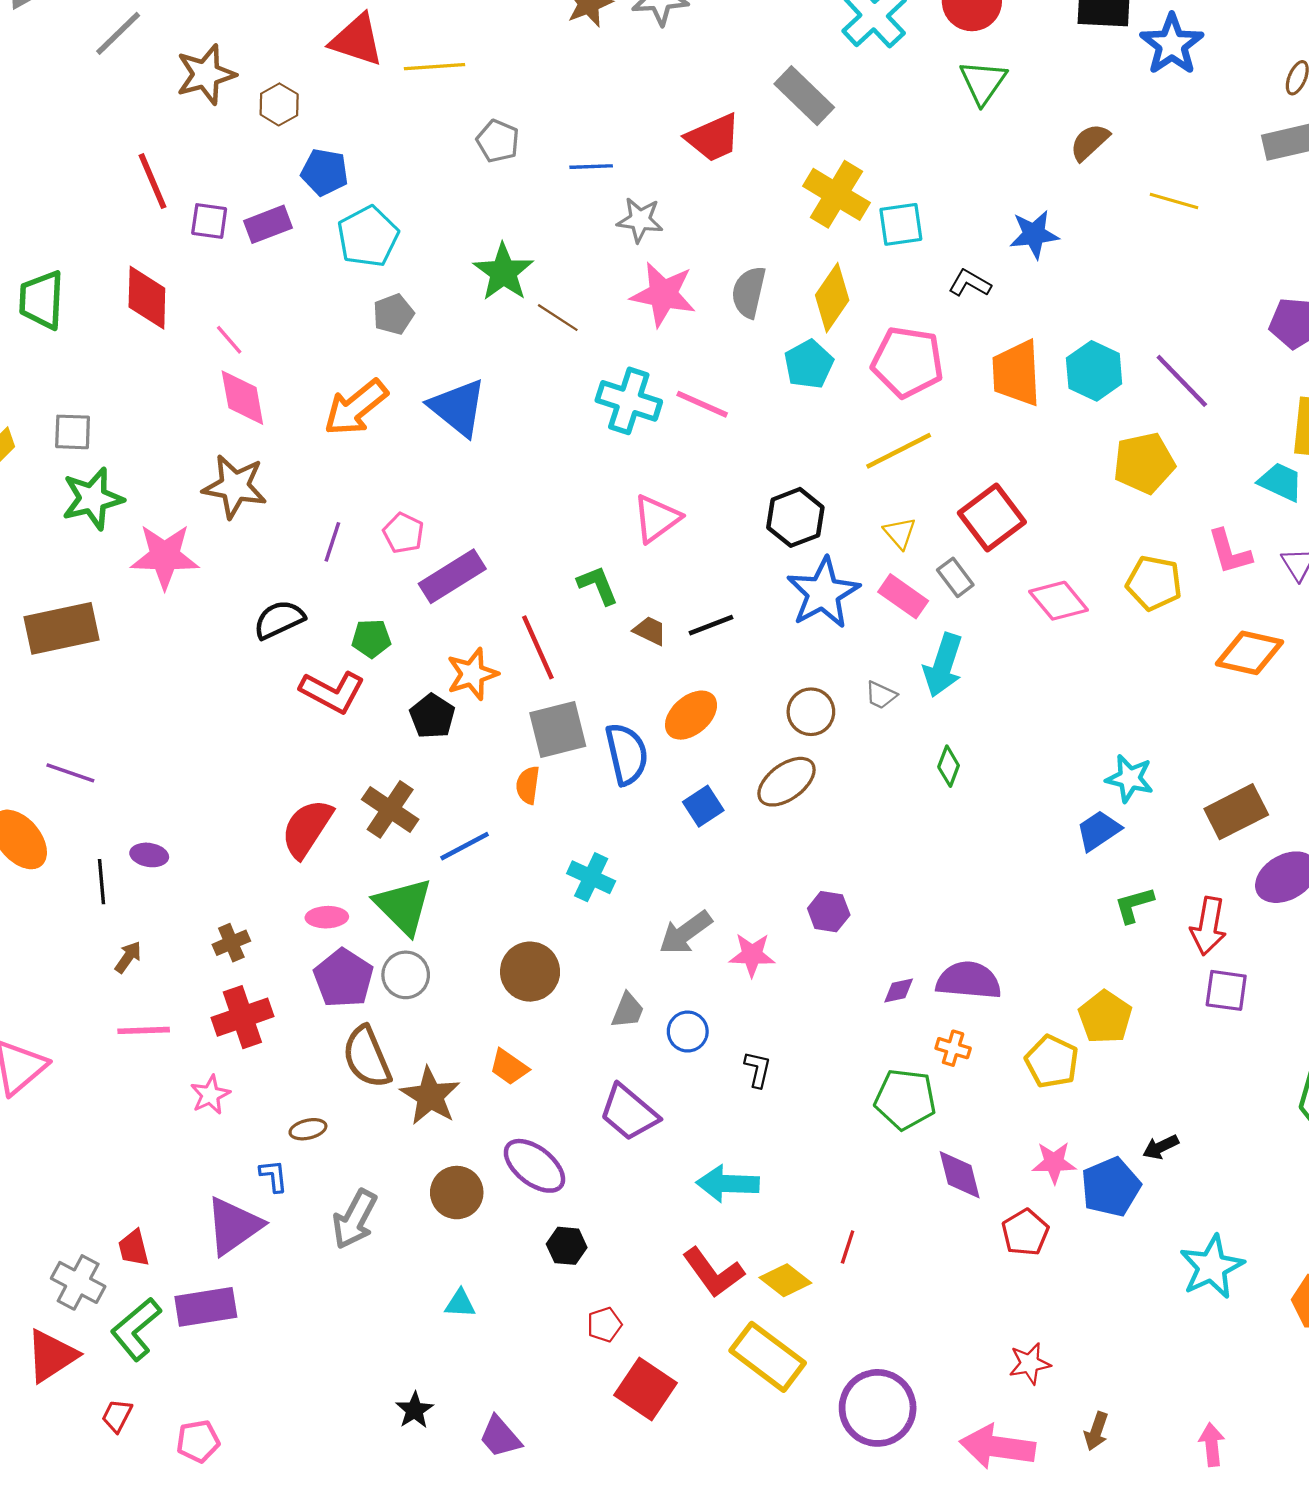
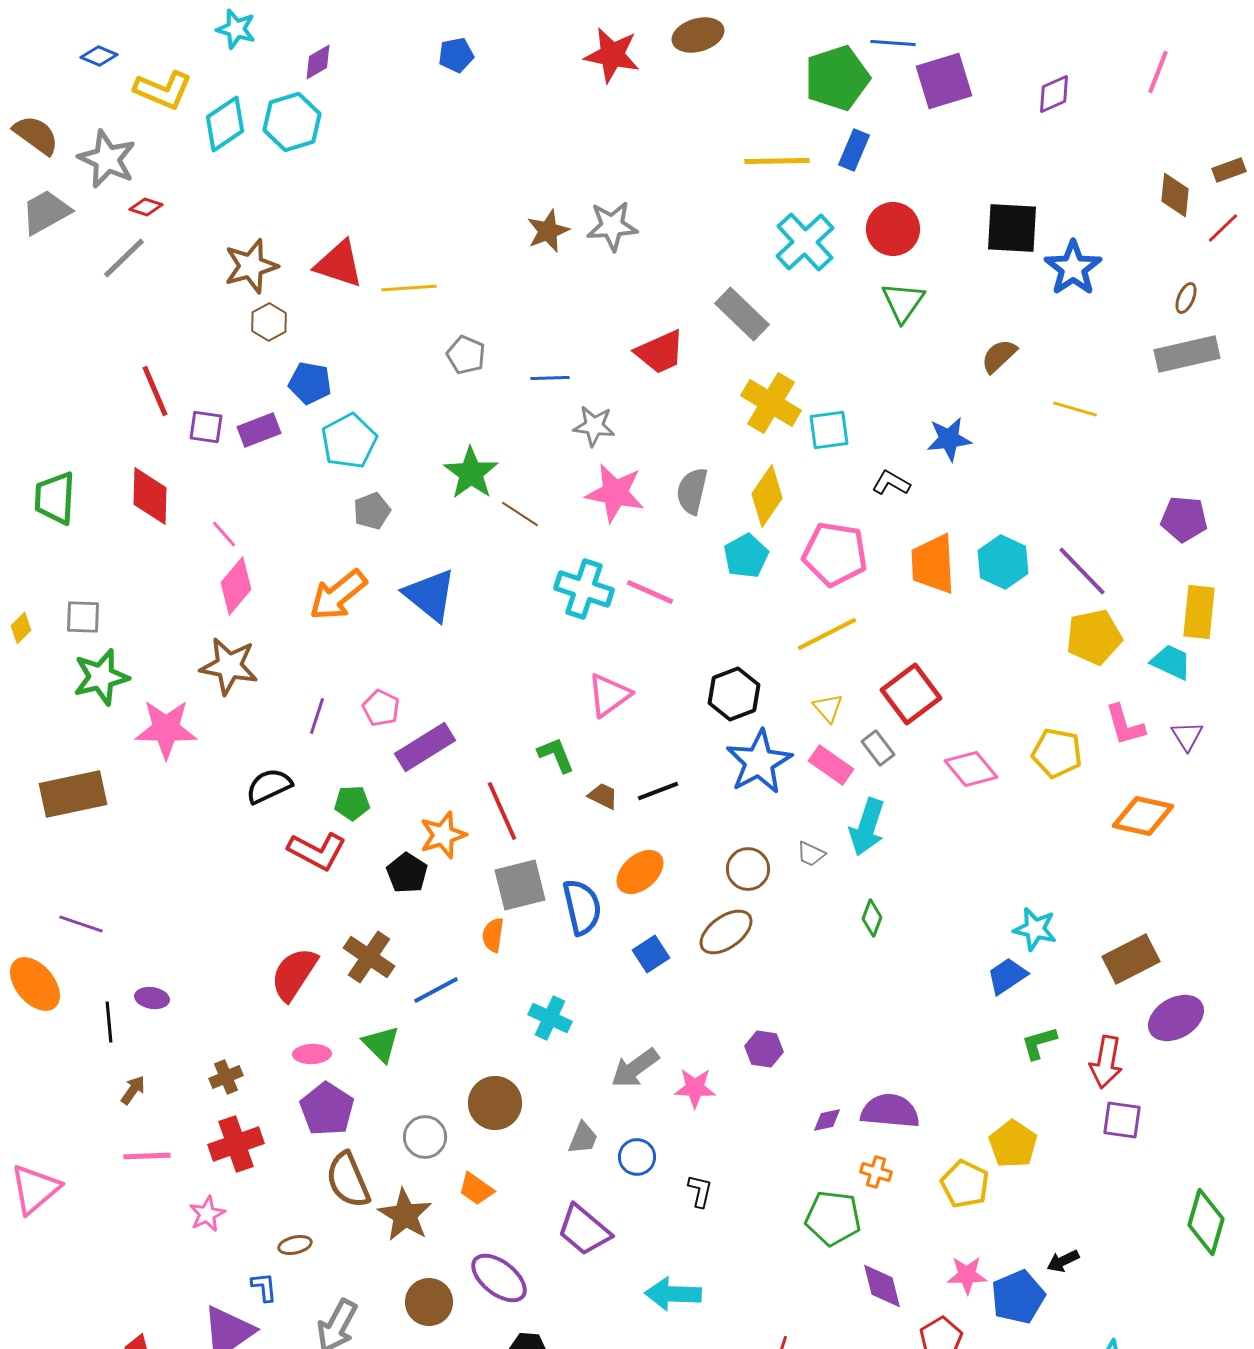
brown star: (206, 74) -> (251, 266), moved
pink diamond: (242, 398) -> (236, 586), turned 50
yellow pentagon: (1144, 463) -> (1094, 637), moved
green triangle: (403, 906) -> (381, 1044), size x0.7
gray circle: (406, 975) -> (425, 1137), moved

